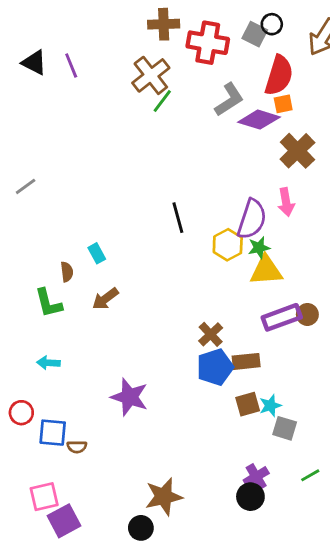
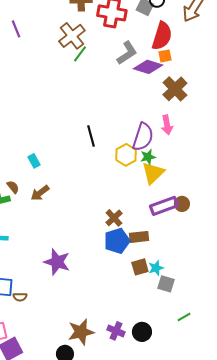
yellow triangle: (266, 270) -> (153, 173), turned -40
brown semicircle: (67, 272) -> (13, 187), moved, turned -32
purple cross: (256, 477) -> (116, 331), moved, turned -36

